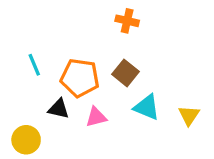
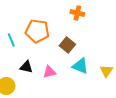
orange cross: (127, 21) -> (77, 13), moved
orange pentagon: (80, 78) -> (37, 31), moved

